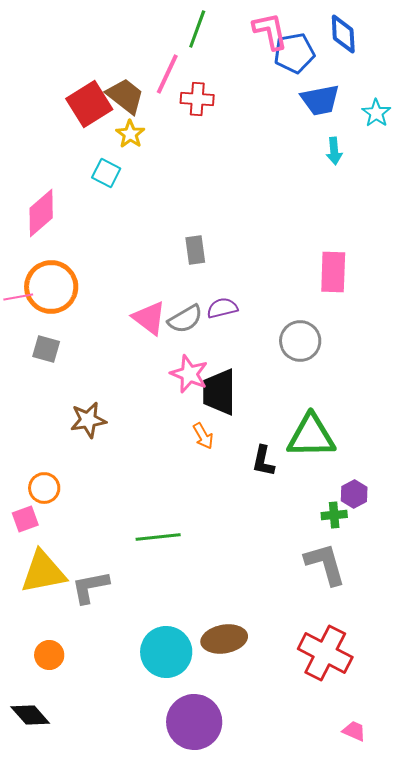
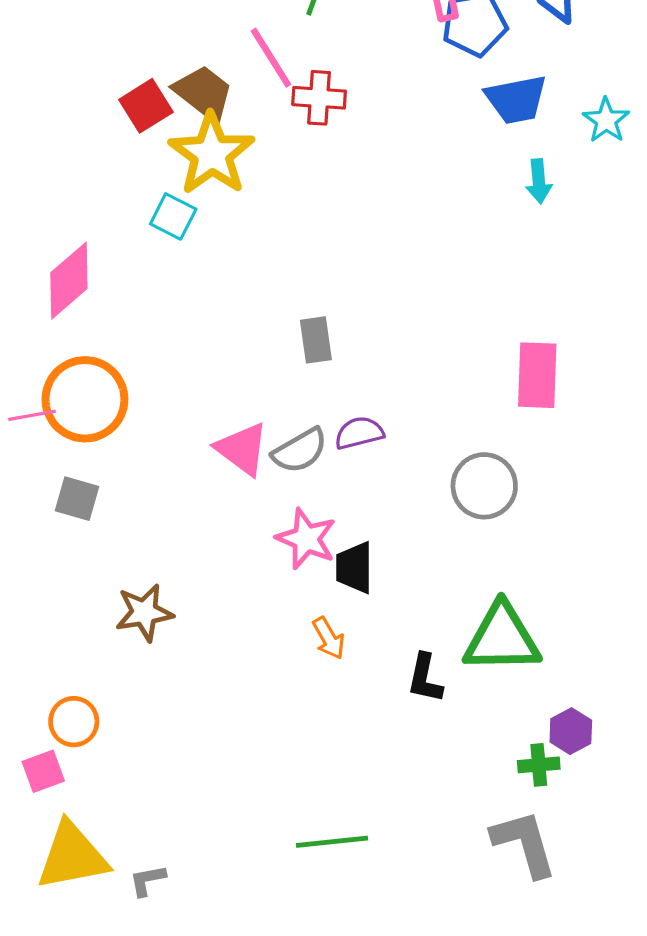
pink line: (167, 74) -> (271, 58), turned -57
red square: (89, 104) -> (146, 106), size x0.7
yellow star: (130, 134) -> (212, 154), size x1.8
black trapezoid: (219, 392) -> (354, 568), size x0.7
green line: (158, 537) -> (332, 842), moved
gray L-shape: (90, 587) -> (148, 880), size x0.6

